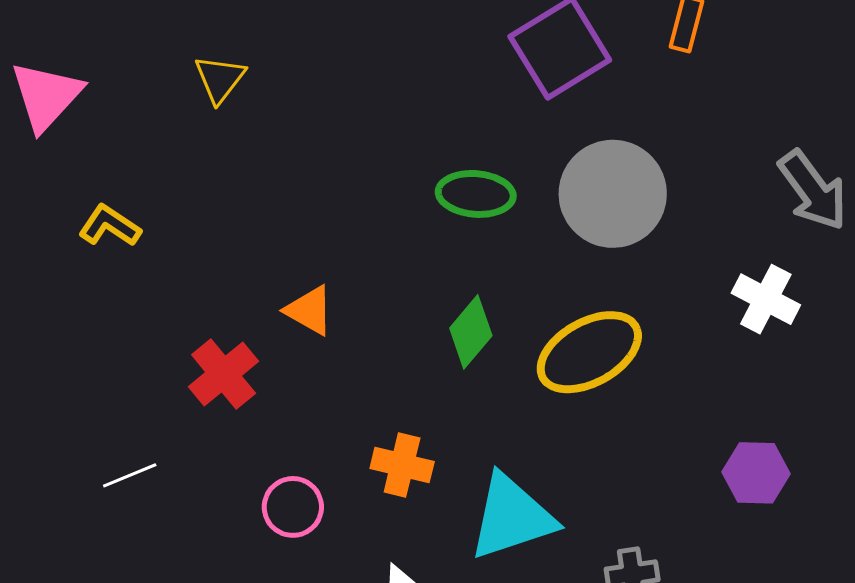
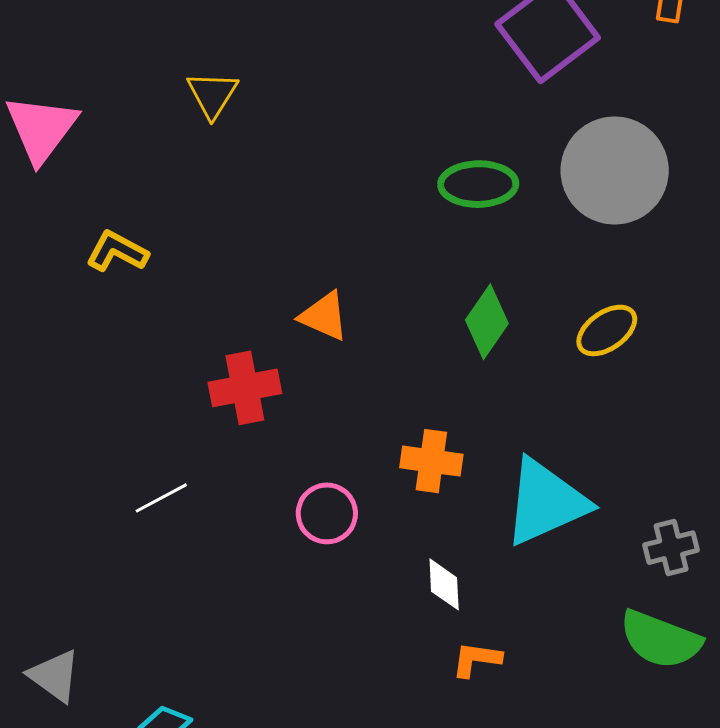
yellow ellipse: (589, 352) -> (607, 330), size x0.6
red cross: (224, 374) -> (245, 388), turned 34

